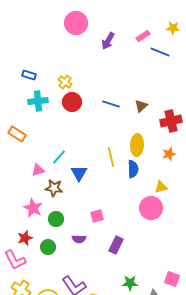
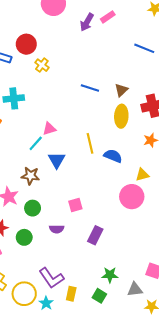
pink rectangle: (143, 36) -> (108, 17), moved
blue line: (160, 52) -> (144, 48), moved
cyan cross: (38, 101) -> (14, 98), moved
red circle: (72, 102) -> (26, 44), moved
yellow ellipse: (137, 145) -> (121, 116), moved
blue semicircle: (133, 169) -> (113, 156), turned -66
pink triangle: (38, 170) -> (49, 129), moved

